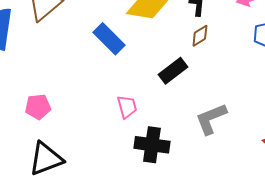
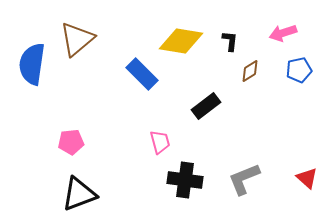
brown diamond: (200, 36) -> (250, 71), moved
gray L-shape: (211, 119) -> (244, 179), moved

